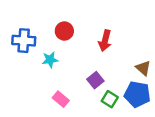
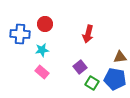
red circle: (64, 31) -> (45, 24), moved
brown triangle: (143, 68) -> (120, 57), turned -48
pink rectangle: (61, 99) -> (42, 72), moved

